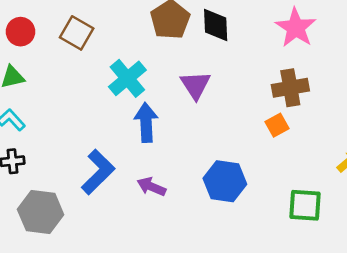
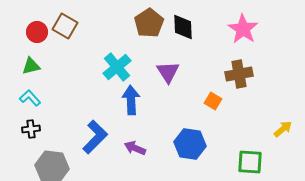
brown square: (77, 33) -> (65, 26), moved
orange square: (277, 125) -> (213, 101), moved, turned -30

